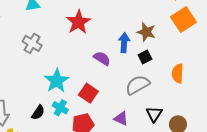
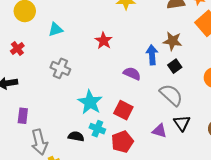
red star: (78, 22) -> (104, 41), size x0.7
gray semicircle: (138, 85) -> (171, 95), turned 80
black semicircle: (38, 112) -> (76, 136), turned -105
black triangle: (154, 114) -> (182, 123), moved

